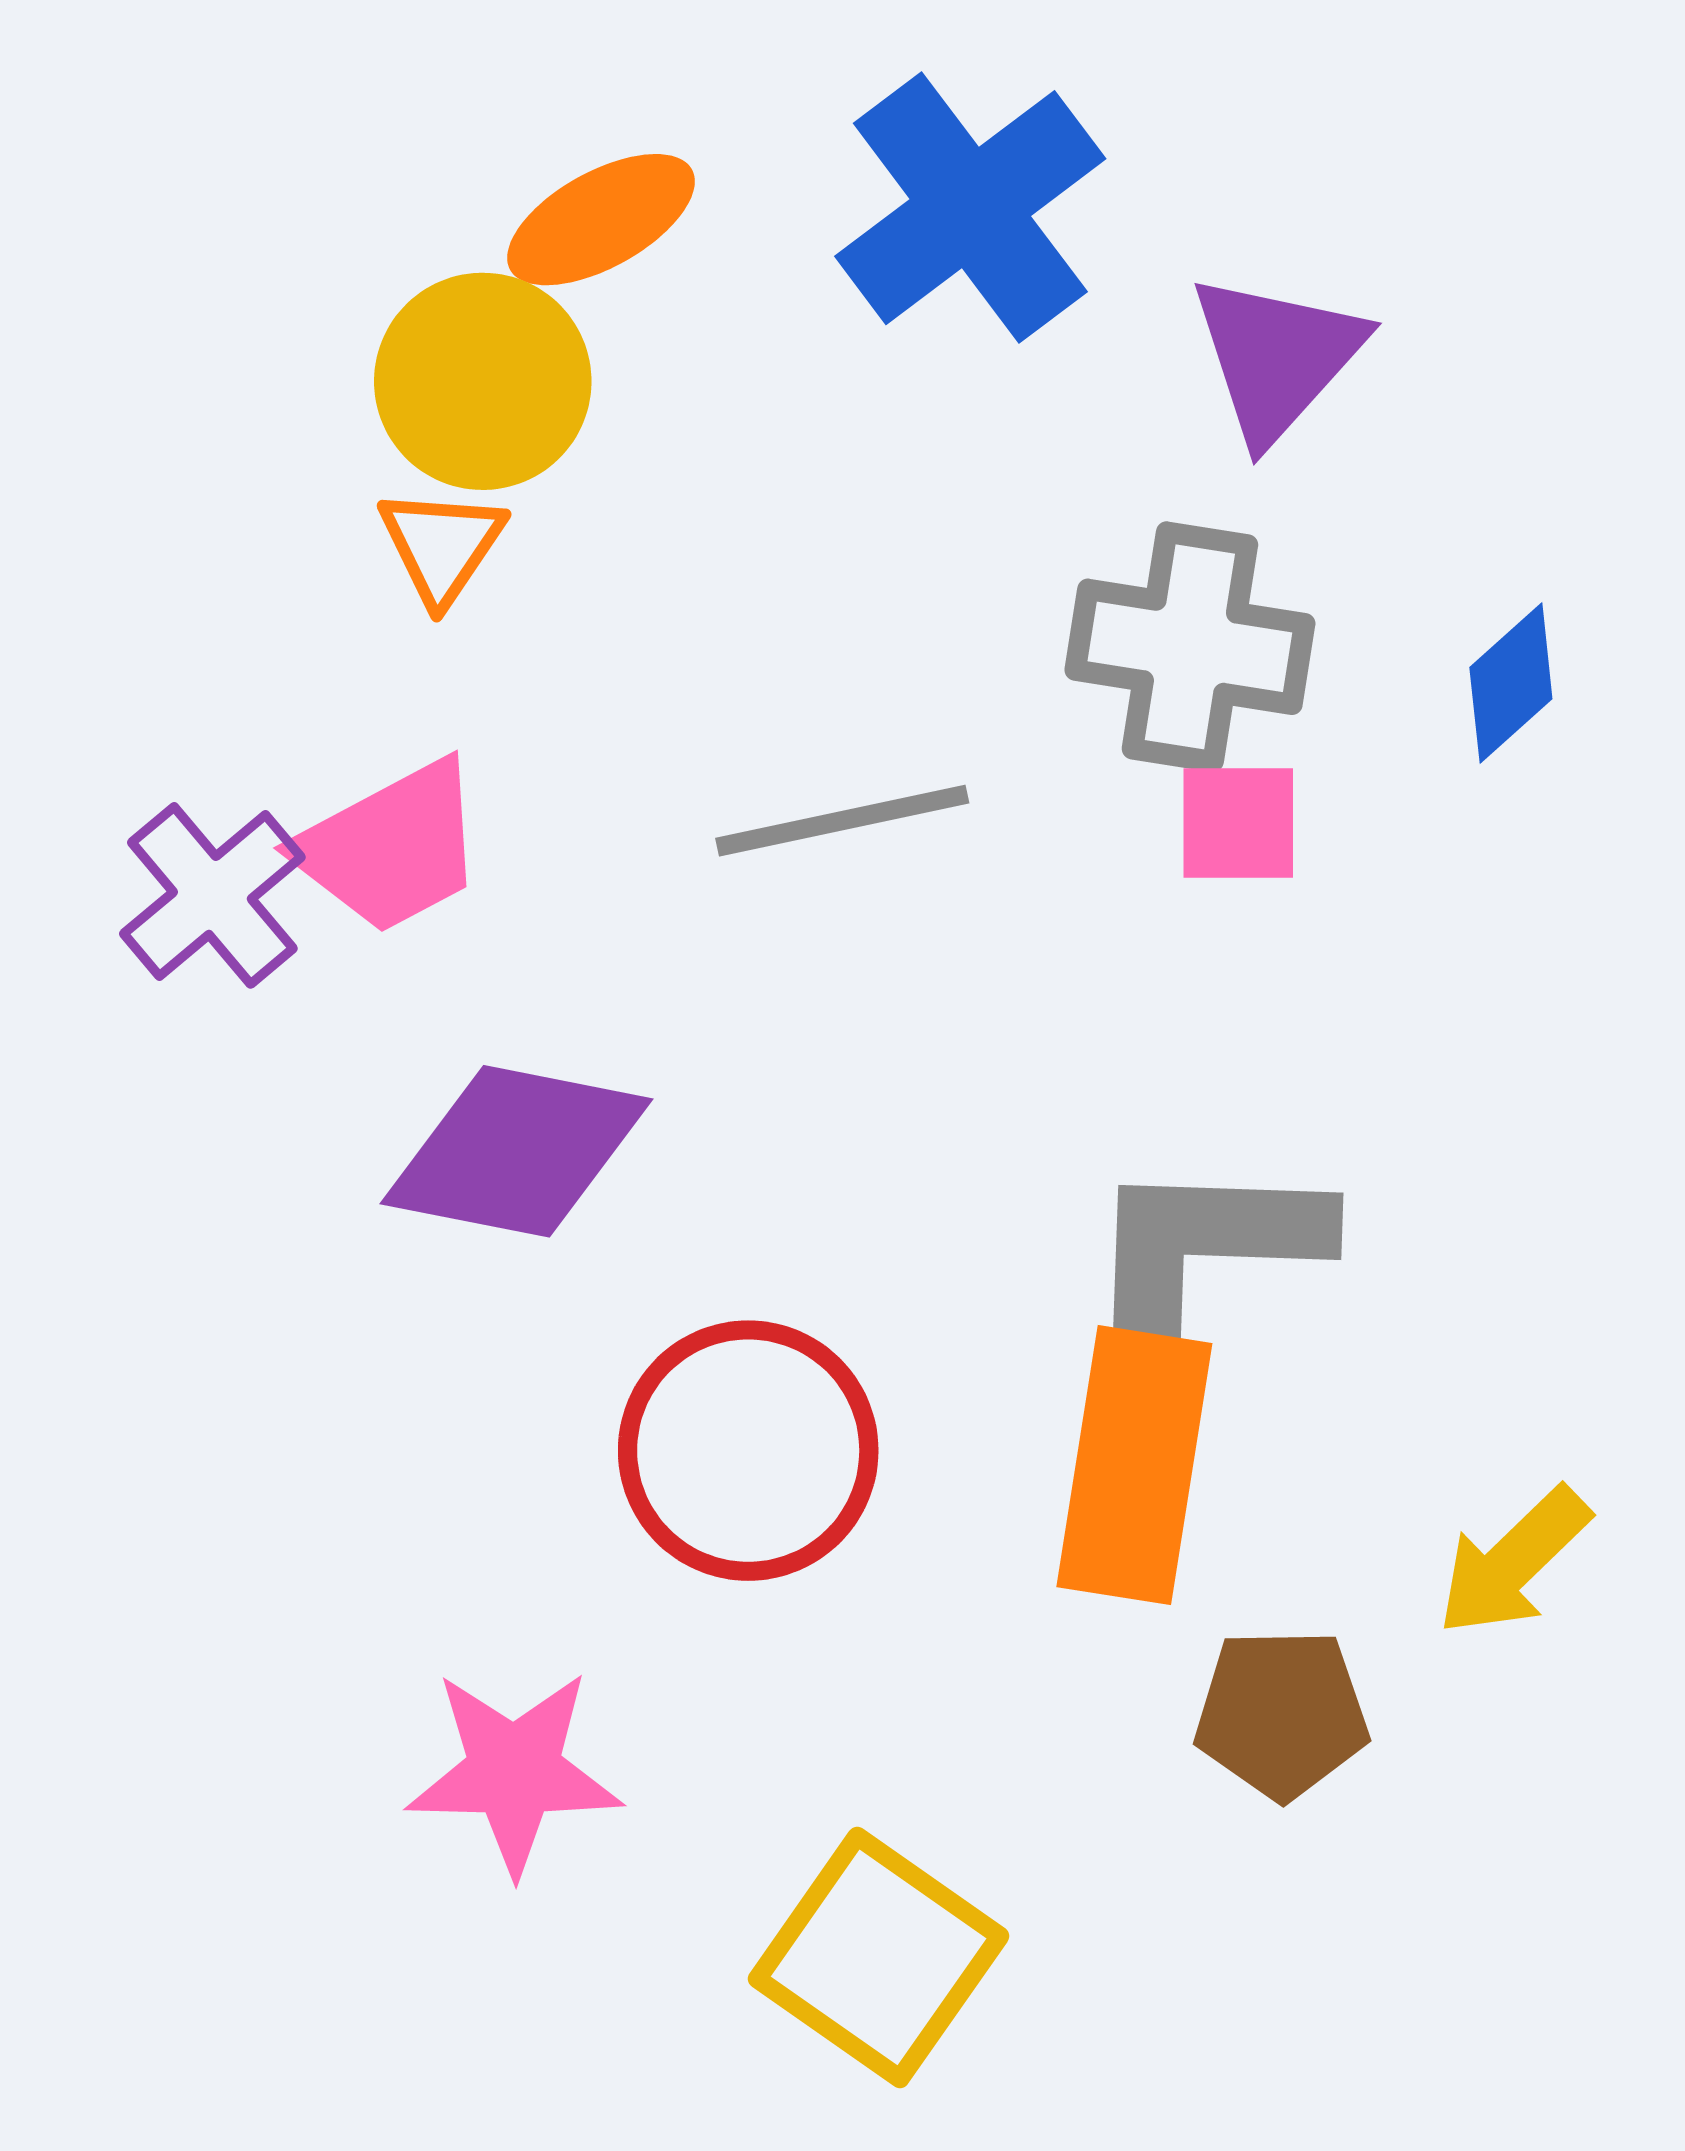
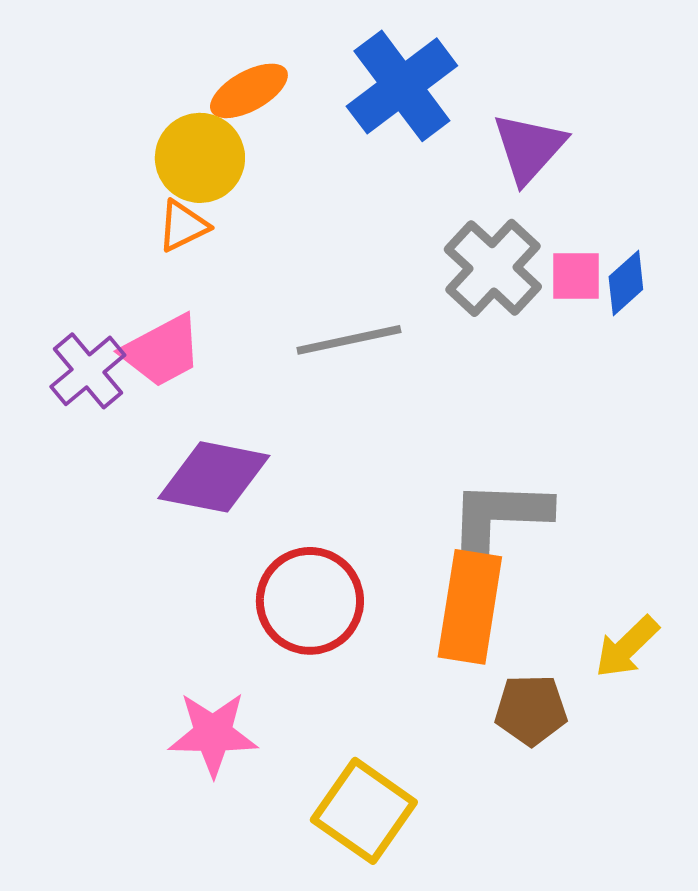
orange triangle: (442, 545) -> (183, 226), turned 30
gray cross: (1190, 647) -> (493, 268), turned 34
pink square: (1238, 823) -> (576, 276), moved

